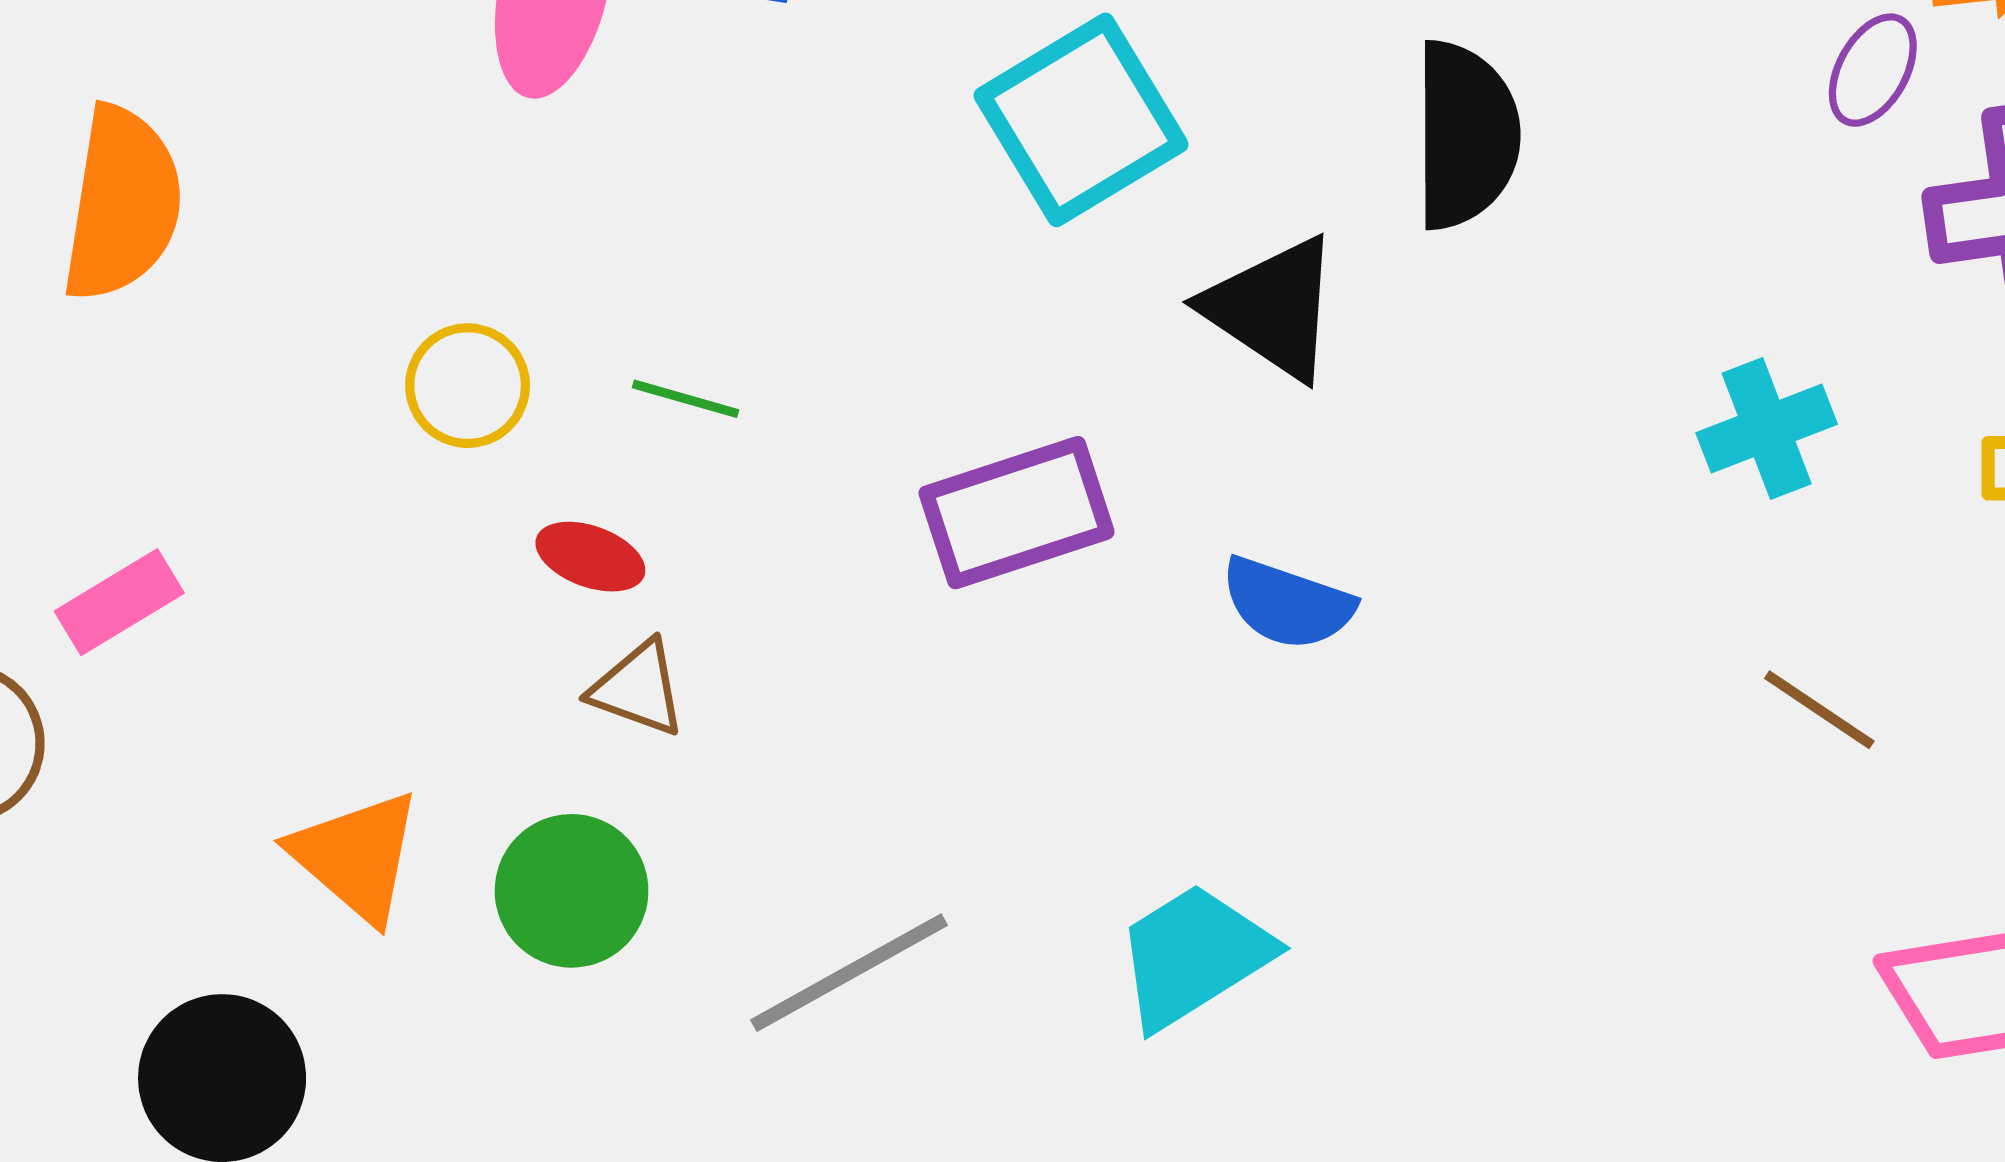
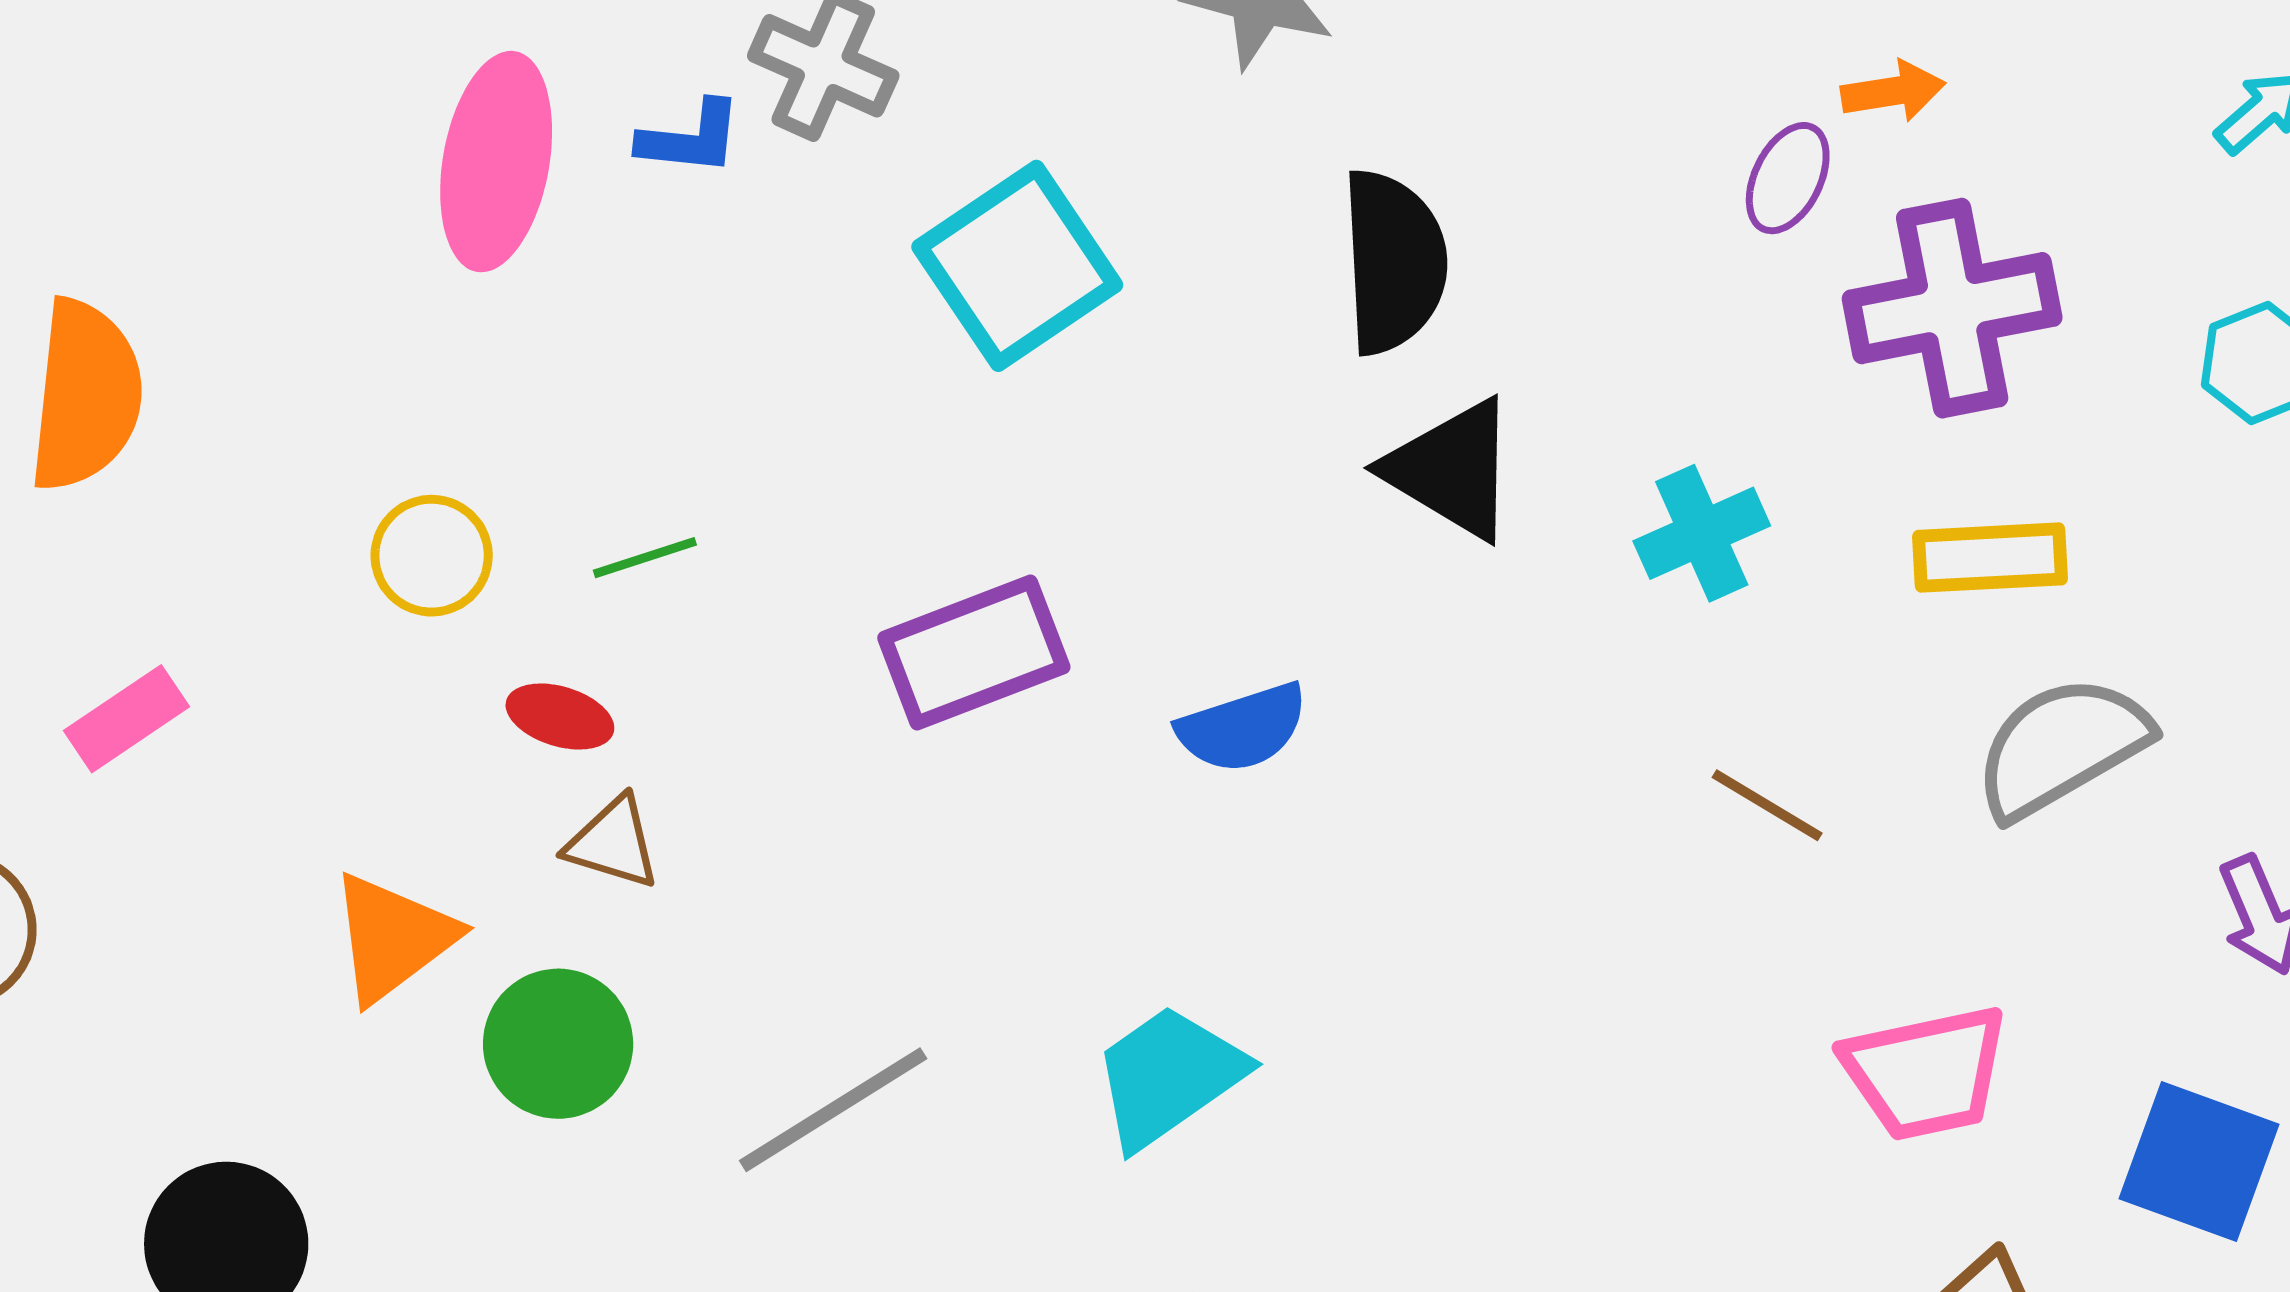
black triangle: (1272, 308) -> (1452, 469), moved
green line: (685, 399) -> (645, 558), turned -31
pink rectangle: (119, 602) -> (126, 719), moved
blue semicircle: (1287, 603) -> (1243, 728), turned -34
orange triangle: (356, 856) -> (393, 938), moved, turned 45

